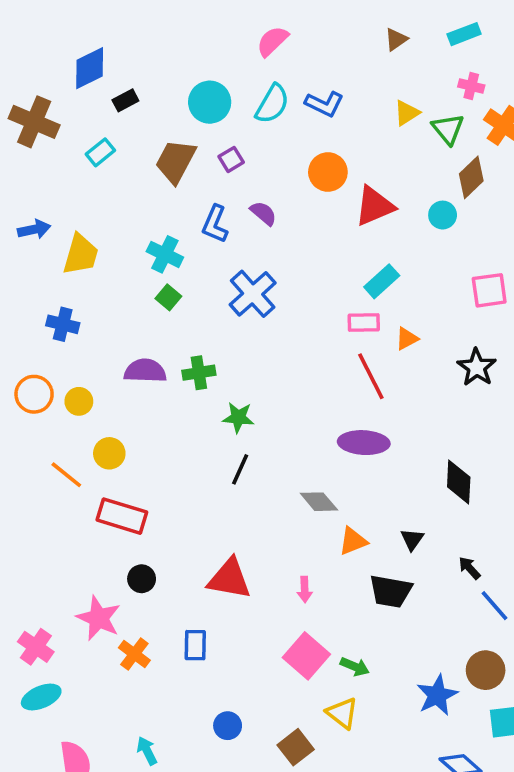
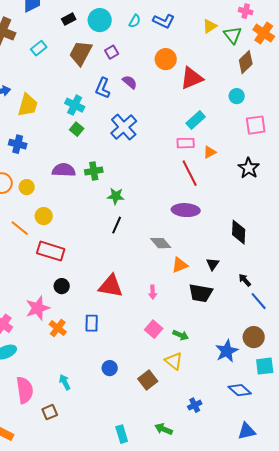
black rectangle: (125, 100) -> (69, 19), moved
cyan semicircle: (272, 104) -> (135, 21), size x0.6
cyan circle: (443, 215) -> (237, 96), moved
pink star: (99, 618) -> (38, 308), turned 30
pink square: (306, 656) -> (154, 329), size x0.7

